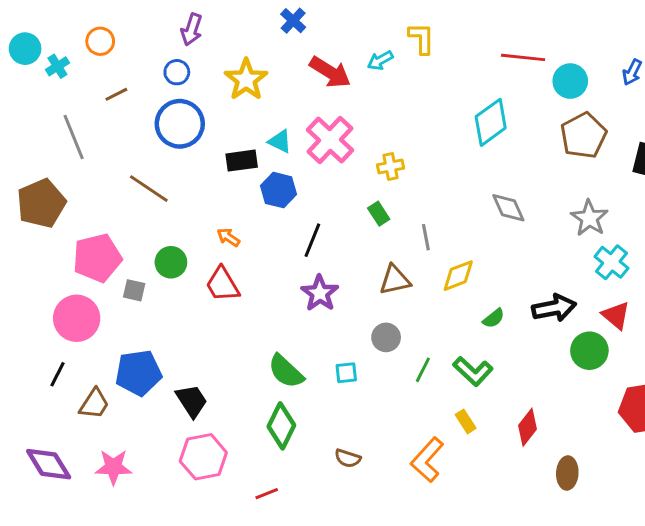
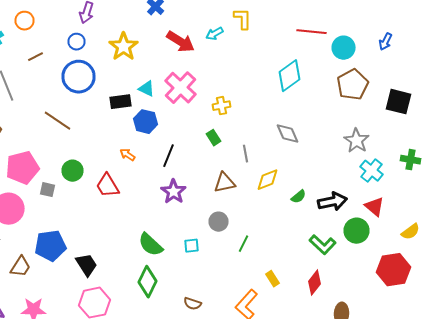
gray diamond: (508, 208) -> (288, 134), moved
orange arrow: (228, 237) -> (128, 155), moved
green semicircle: (494, 318) -> (298, 197), moved
green L-shape: (473, 371) -> (322, 245), moved

